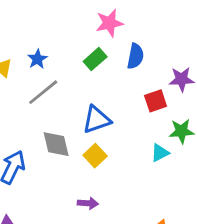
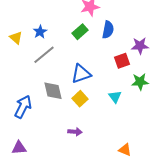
cyan triangle: (160, 153) -> (115, 97), moved, turned -40

